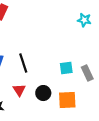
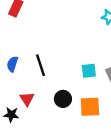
red triangle: (19, 90) -> (27, 99), moved

